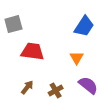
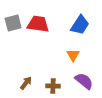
red trapezoid: (32, 52) -> (38, 24), moved
brown cross: (56, 90) -> (53, 86), turned 32

